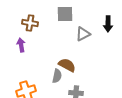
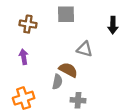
gray triangle: (83, 34) -> (85, 49), moved, turned 42
purple arrow: (21, 45) -> (24, 57), moved

